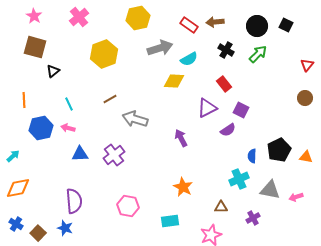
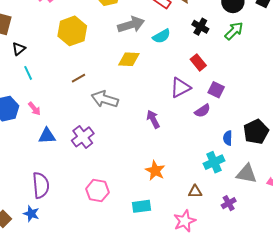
yellow diamond: (174, 81) -> (129, 59), moved
cyan line: (69, 104) -> (28, 73), moved
pink arrow: (68, 128) -> (34, 109), turned -144

